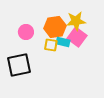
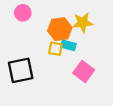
pink circle: (26, 32) -> (23, 13), moved
pink square: (77, 37) -> (84, 71), moved

